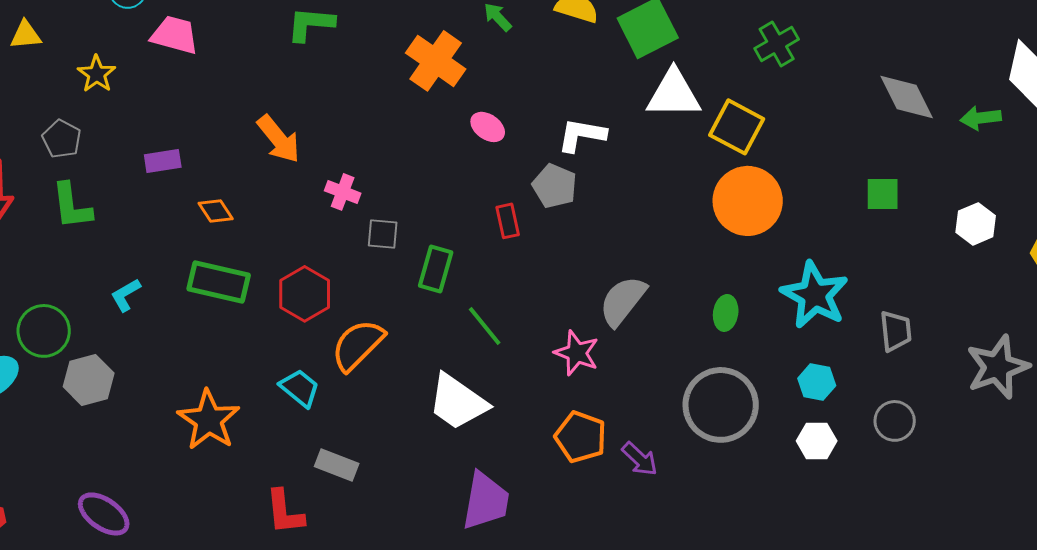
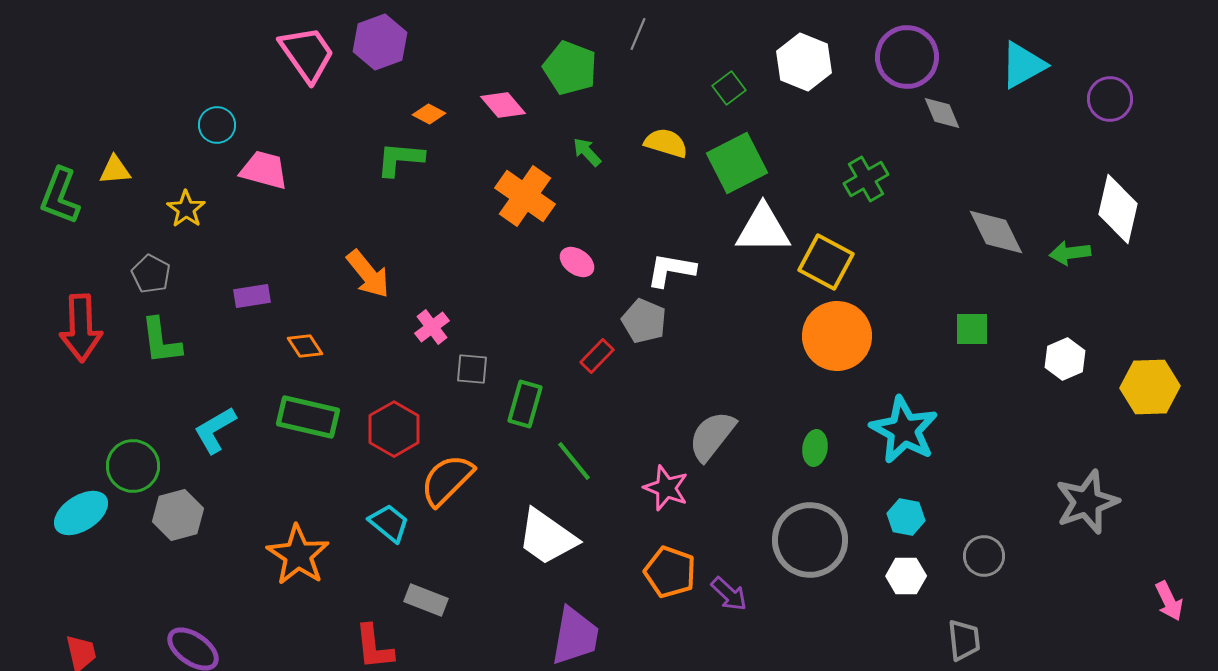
pink cross: (343, 192) -> (432, 327), turned 32
red rectangle: (508, 221) -> (597, 356), turned 56
cyan L-shape: (126, 295) -> (215, 430), size x1.4
gray trapezoid: (896, 331) -> (964, 640), moved

